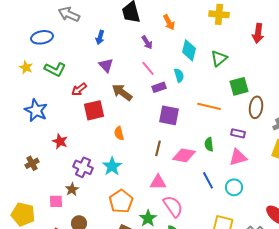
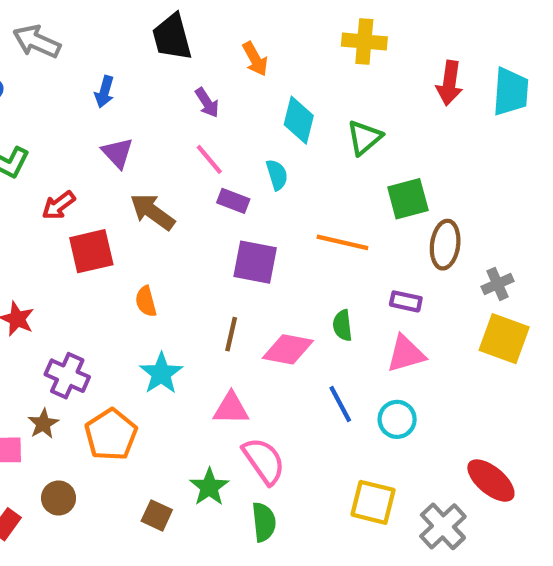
purple rectangle: (159, 87) -> (233, 201), turned 40
cyan star: (112, 166) -> (161, 373), moved
orange pentagon: (121, 201) -> (111, 435), moved

